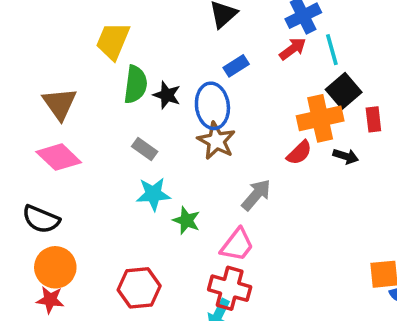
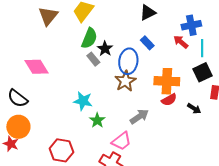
red arrow: (293, 49) -> (181, 42), turned -119
blue rectangle: (236, 66) -> (147, 43), turned 64
brown triangle: (60, 104) -> (48, 16), moved
orange cross: (320, 118) -> (167, 81), moved
gray rectangle: (145, 149) -> (93, 59), moved

